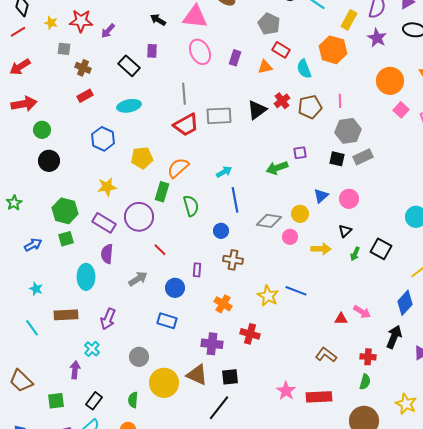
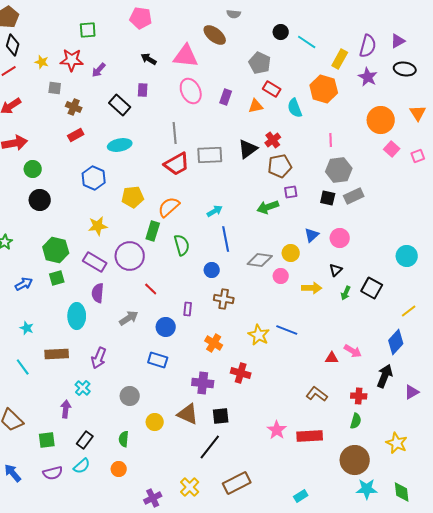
brown pentagon: (310, 107) -> (280, 166), moved
yellow circle: (164, 383) -> (155, 422), size x0.6

